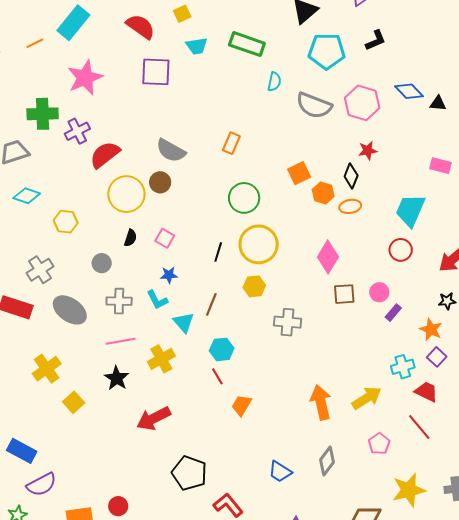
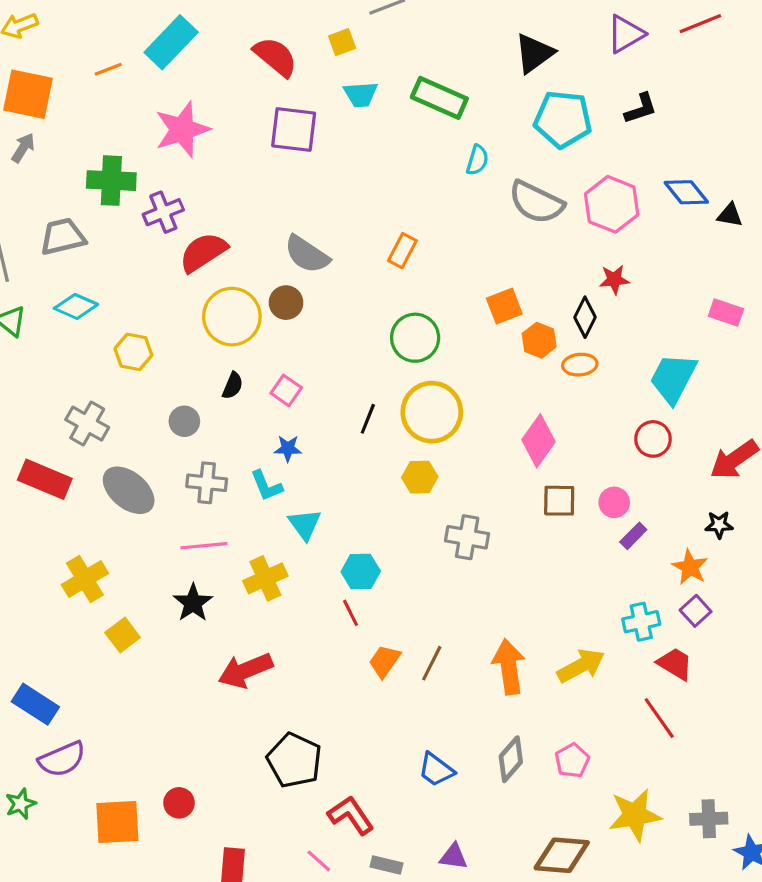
gray cross: (40, 270) -> (87, 424), turned -32
brown line: (211, 304) -> (432, 663), moved
pink pentagon: (379, 444) -> (572, 760), moved

